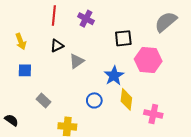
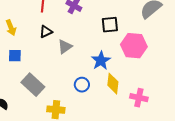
gray rectangle: (44, 100) -> (33, 85), size x1.6

